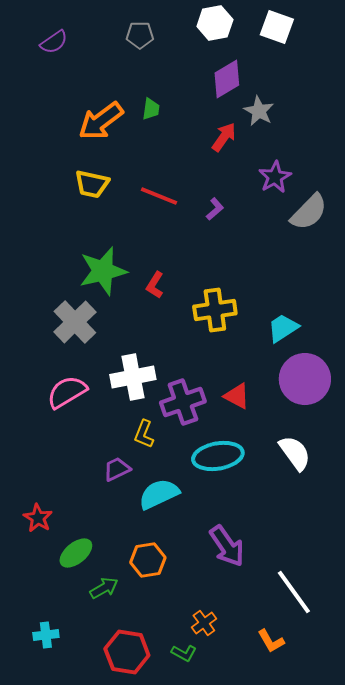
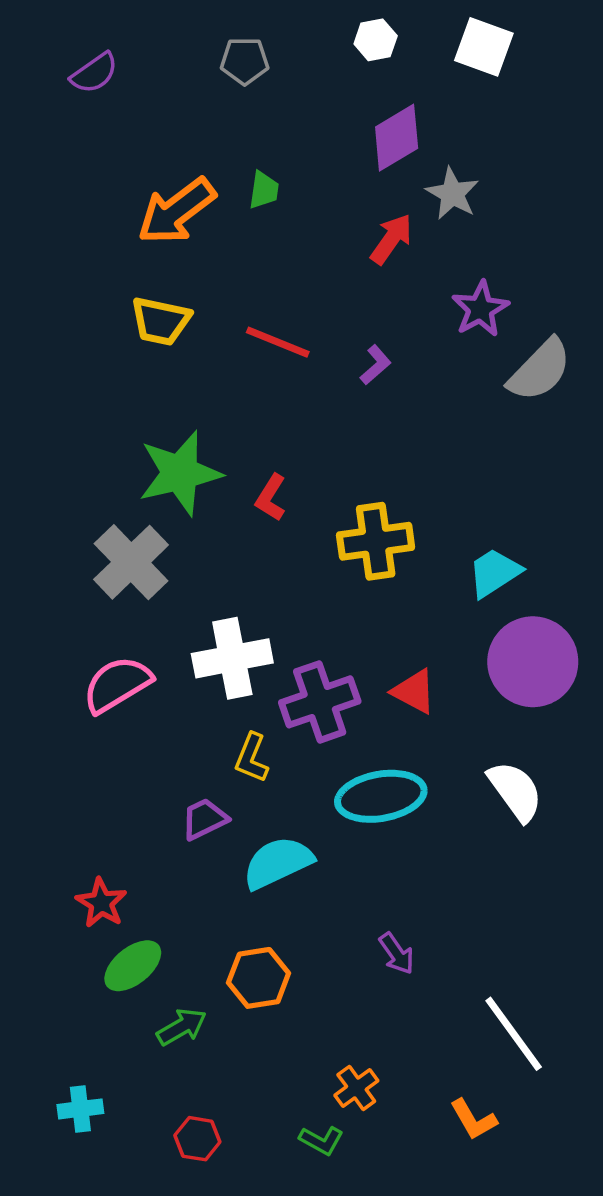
white hexagon: (215, 23) -> (376, 40), size x0.7
red star: (38, 518) -> (101, 903), moved
purple arrow: (227, 546) -> (397, 953), size x0.6
red hexagon: (127, 652) -> (197, 1139), moved, size x0.6

